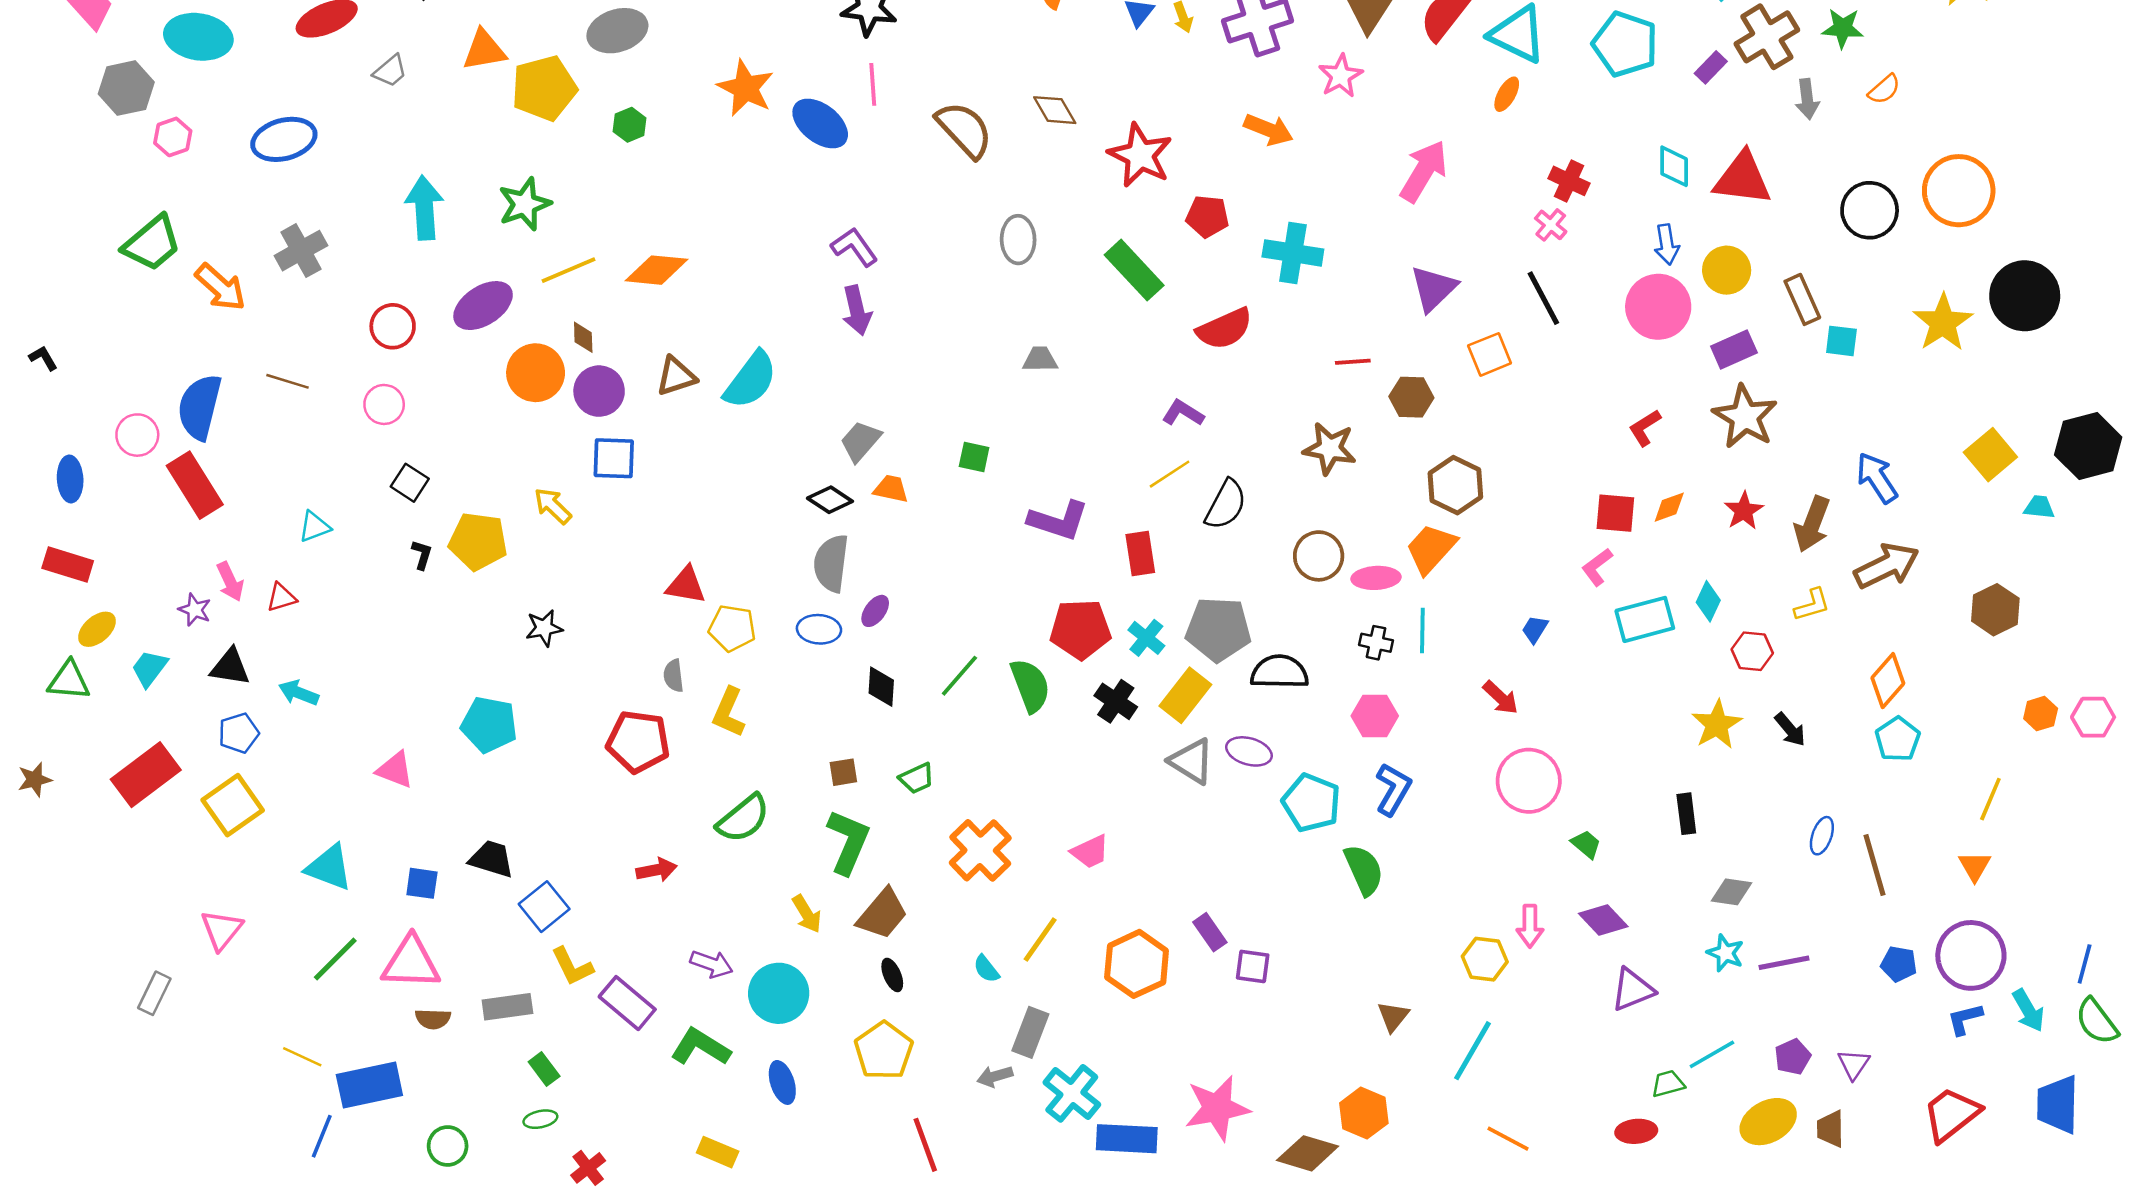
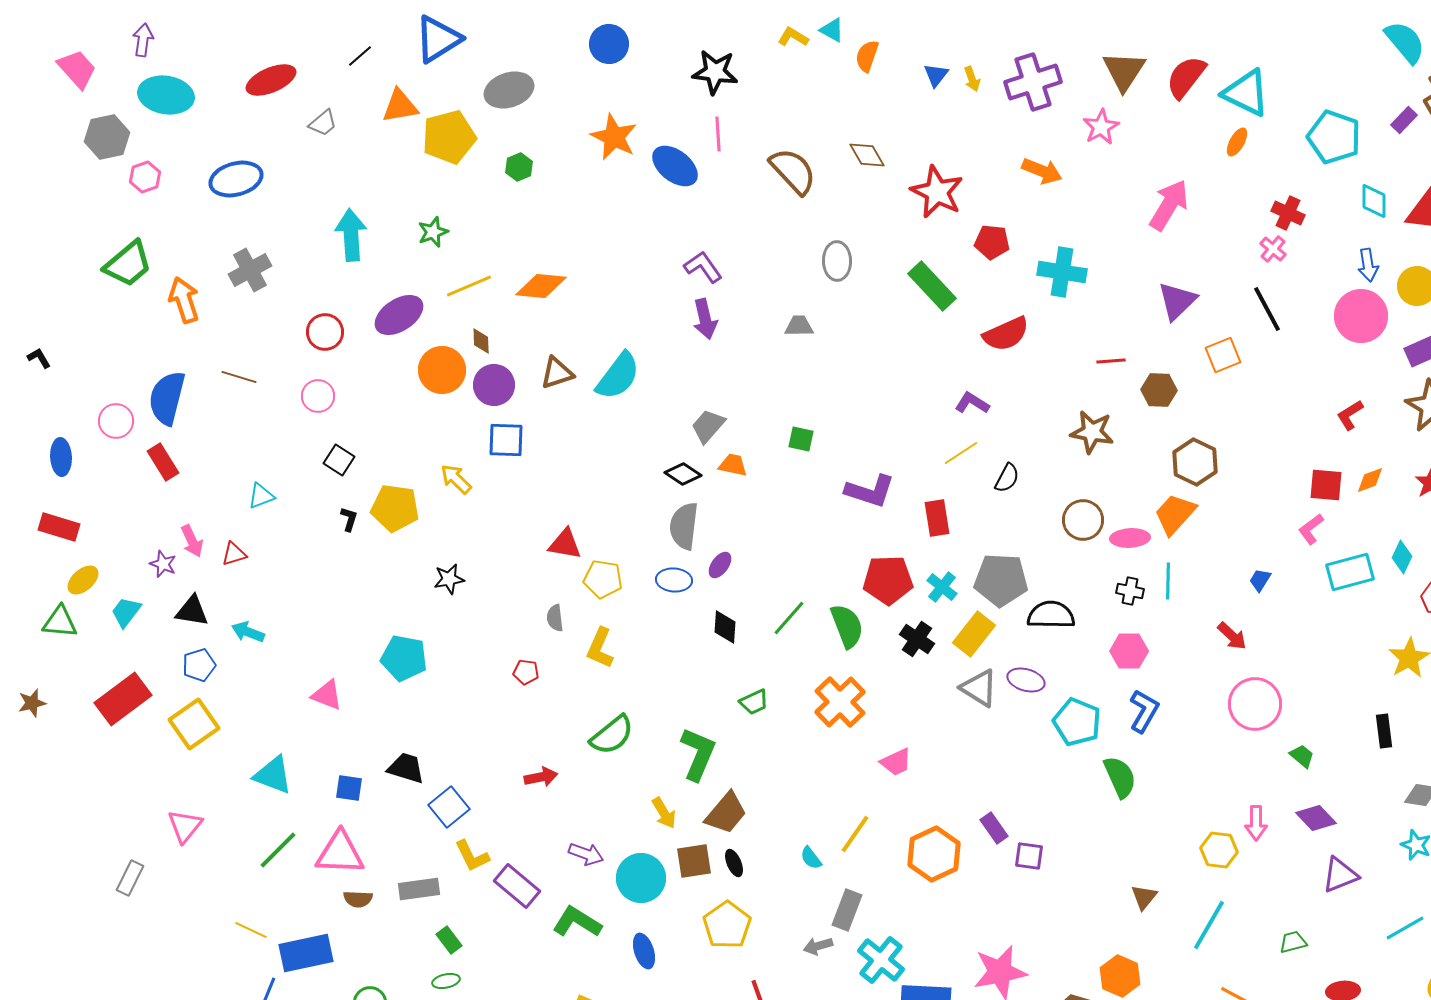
cyan pentagon: (1625, 44) -> (1334, 137), moved
green star: (525, 204) -> (433, 232), size x0.7
orange arrow: (220, 287) -> (184, 300), turned -150
gray trapezoid: (1040, 359) -> (799, 326), moved
red rectangle: (195, 485) -> (163, 462), size x0.7
black semicircle: (1226, 505) -> (1007, 478), size x0.7
red pentagon: (638, 742) -> (526, 672), size x0.5
brown square: (843, 772) -> (694, 861), moved, size x1.5
orange cross: (980, 850) -> (840, 702), moved
green trapezoid: (1668, 1084) -> (1293, 942), moved

